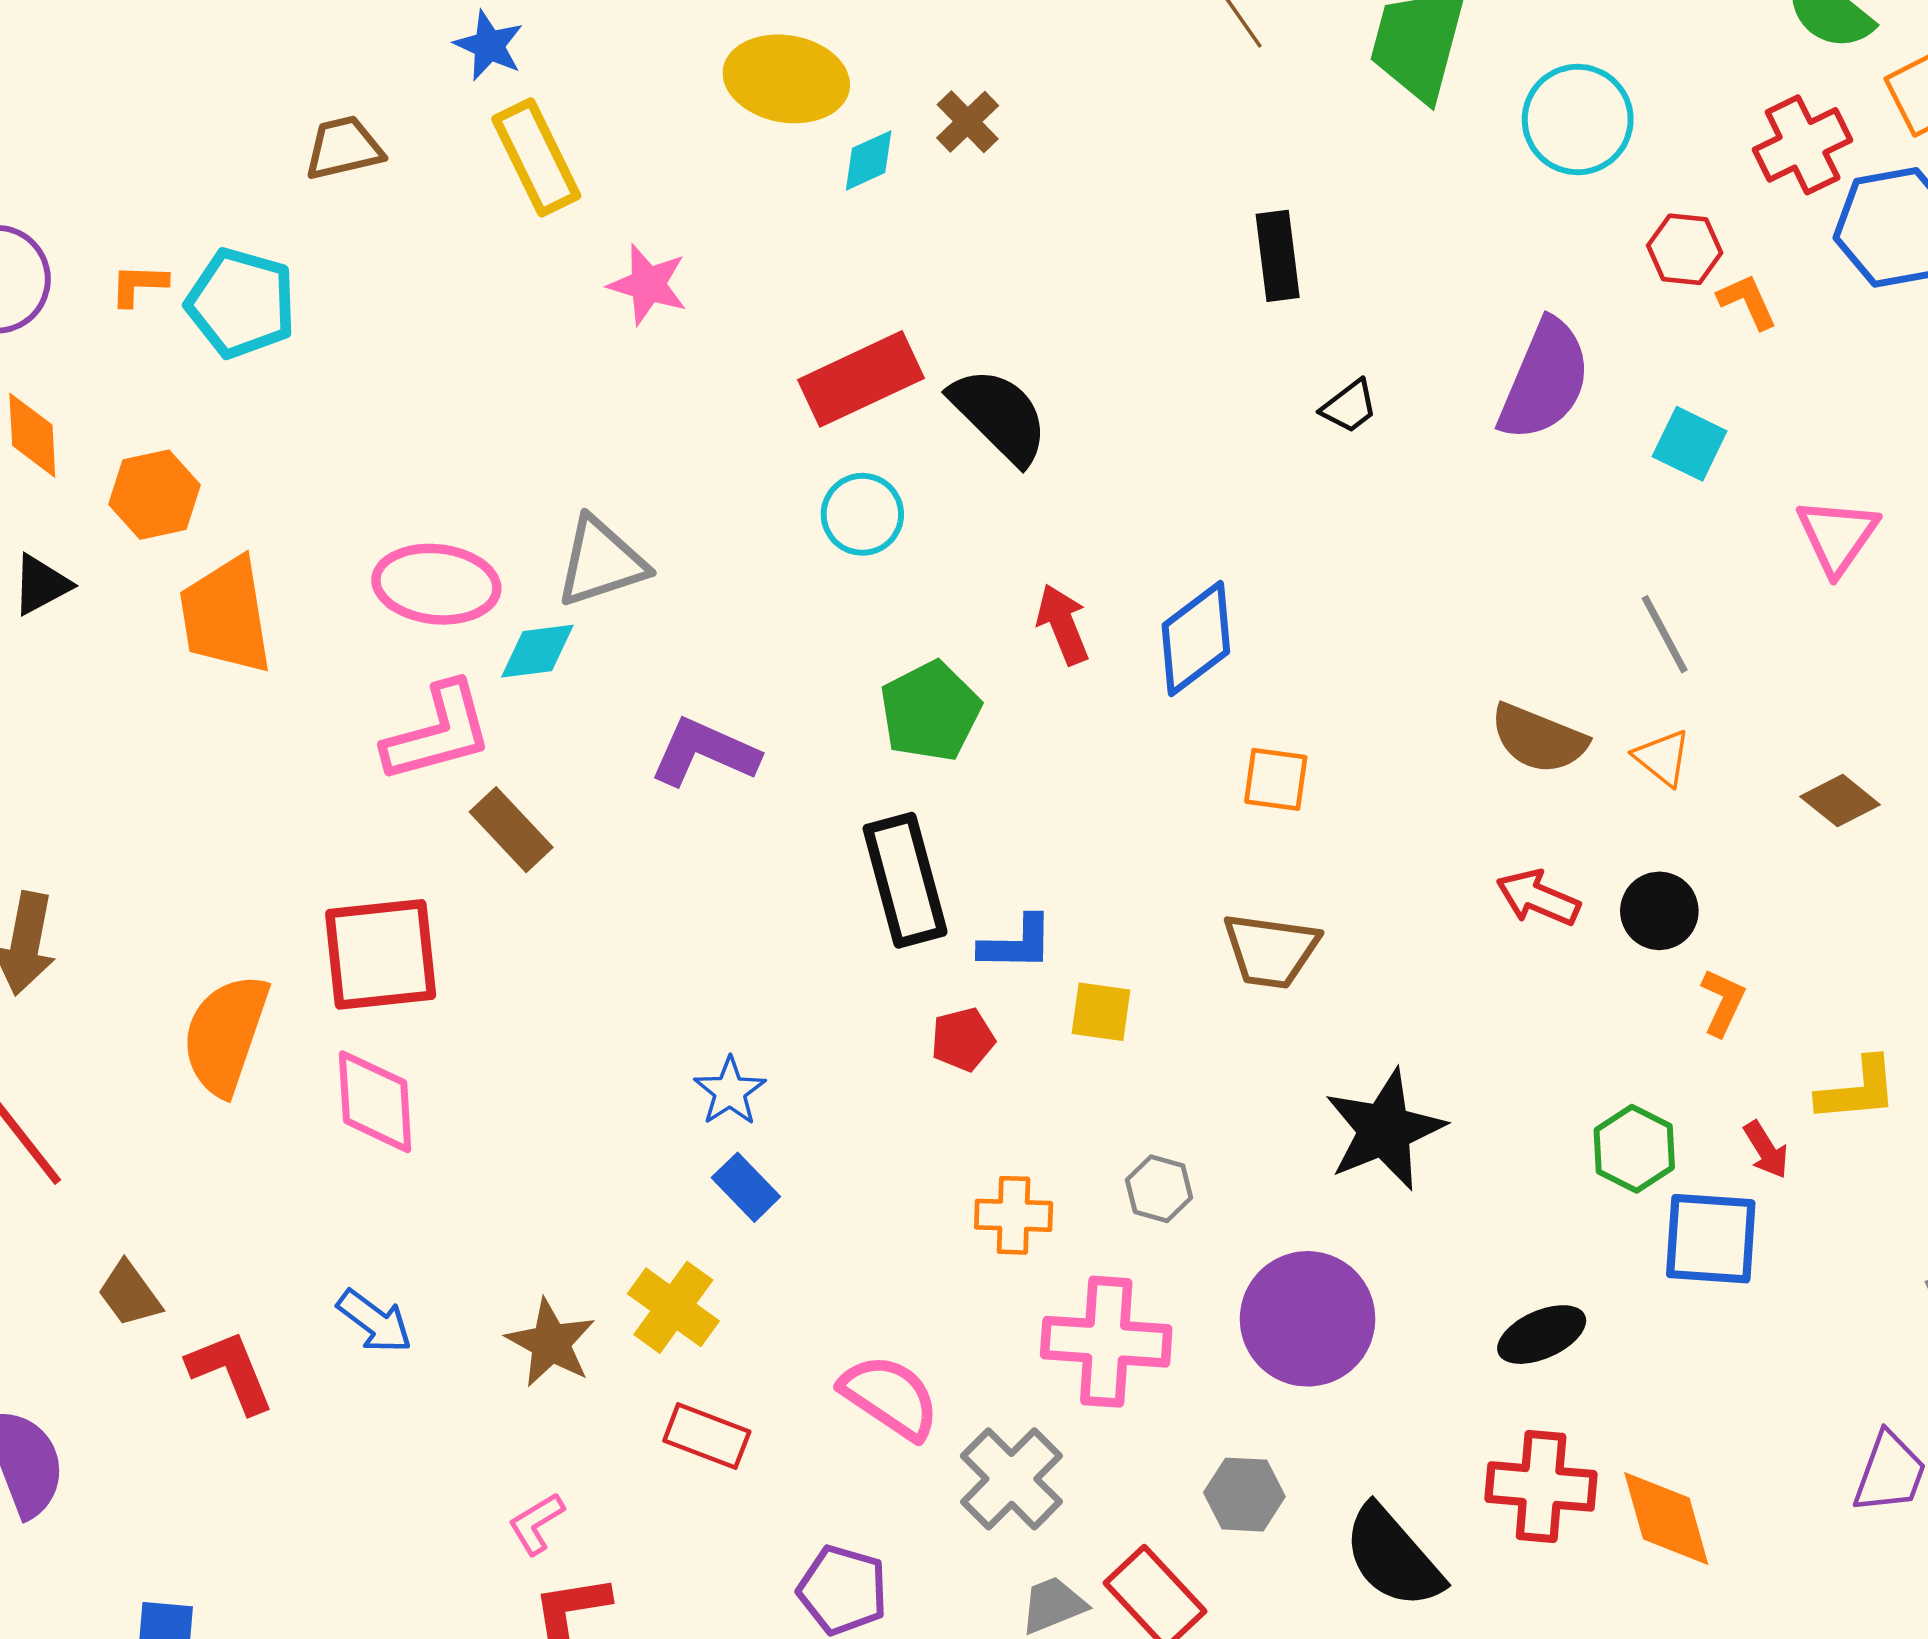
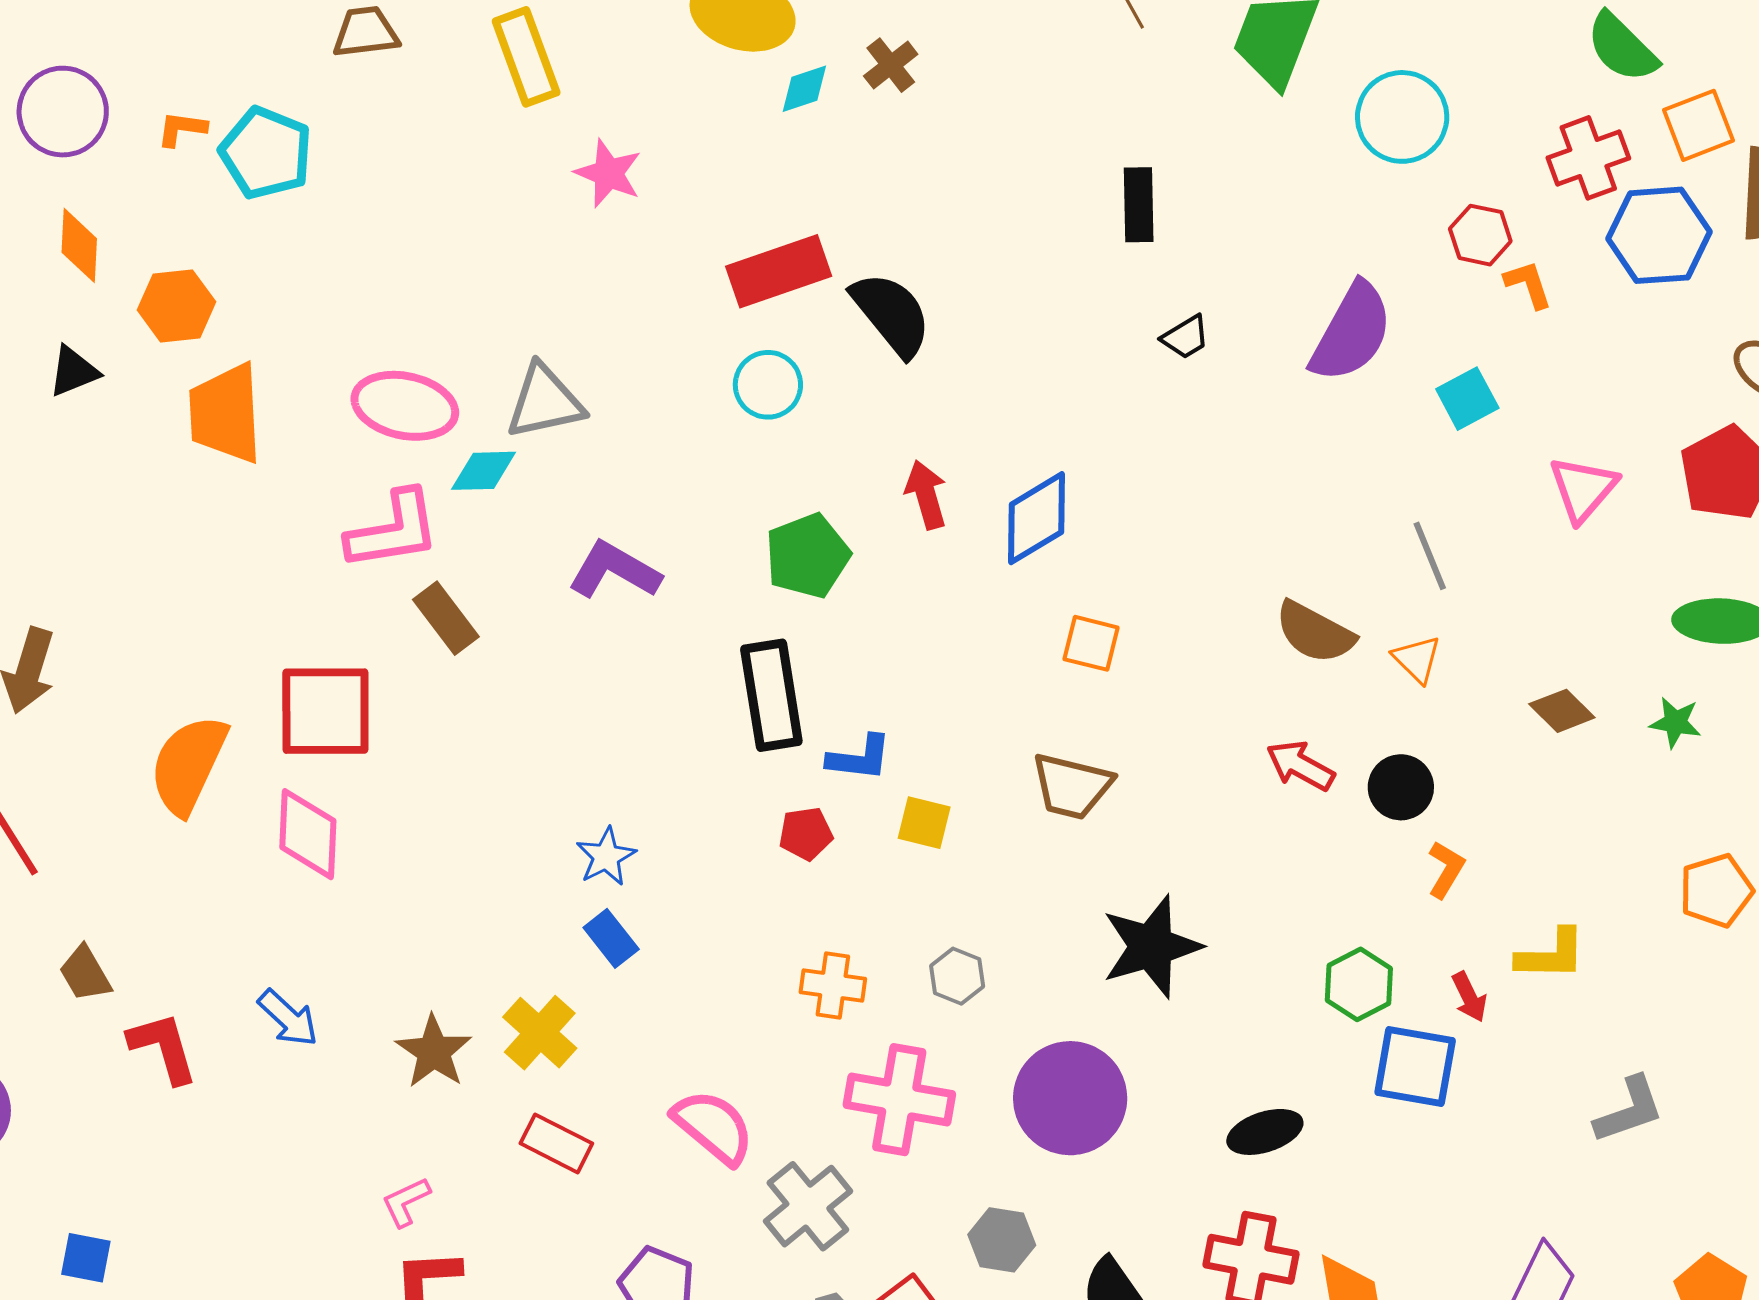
cyan square: (1690, 444) -> (1467, 399), turned 30

